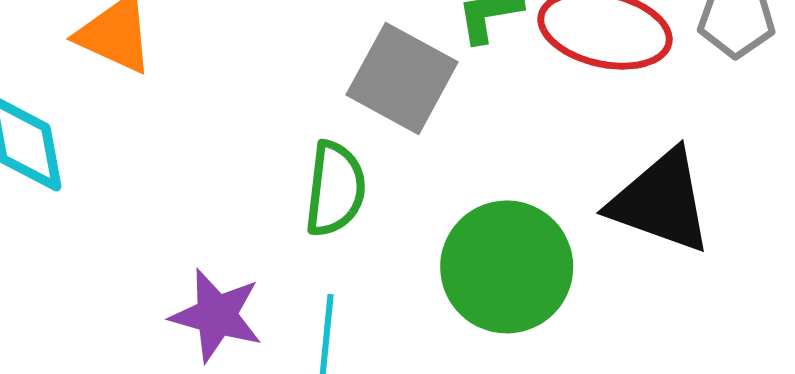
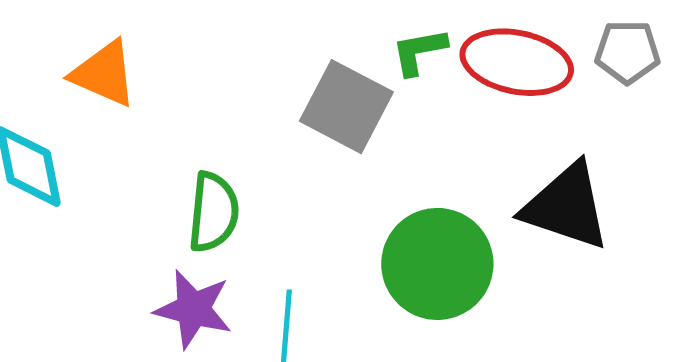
green semicircle: (335, 189) -> (213, 212), moved

